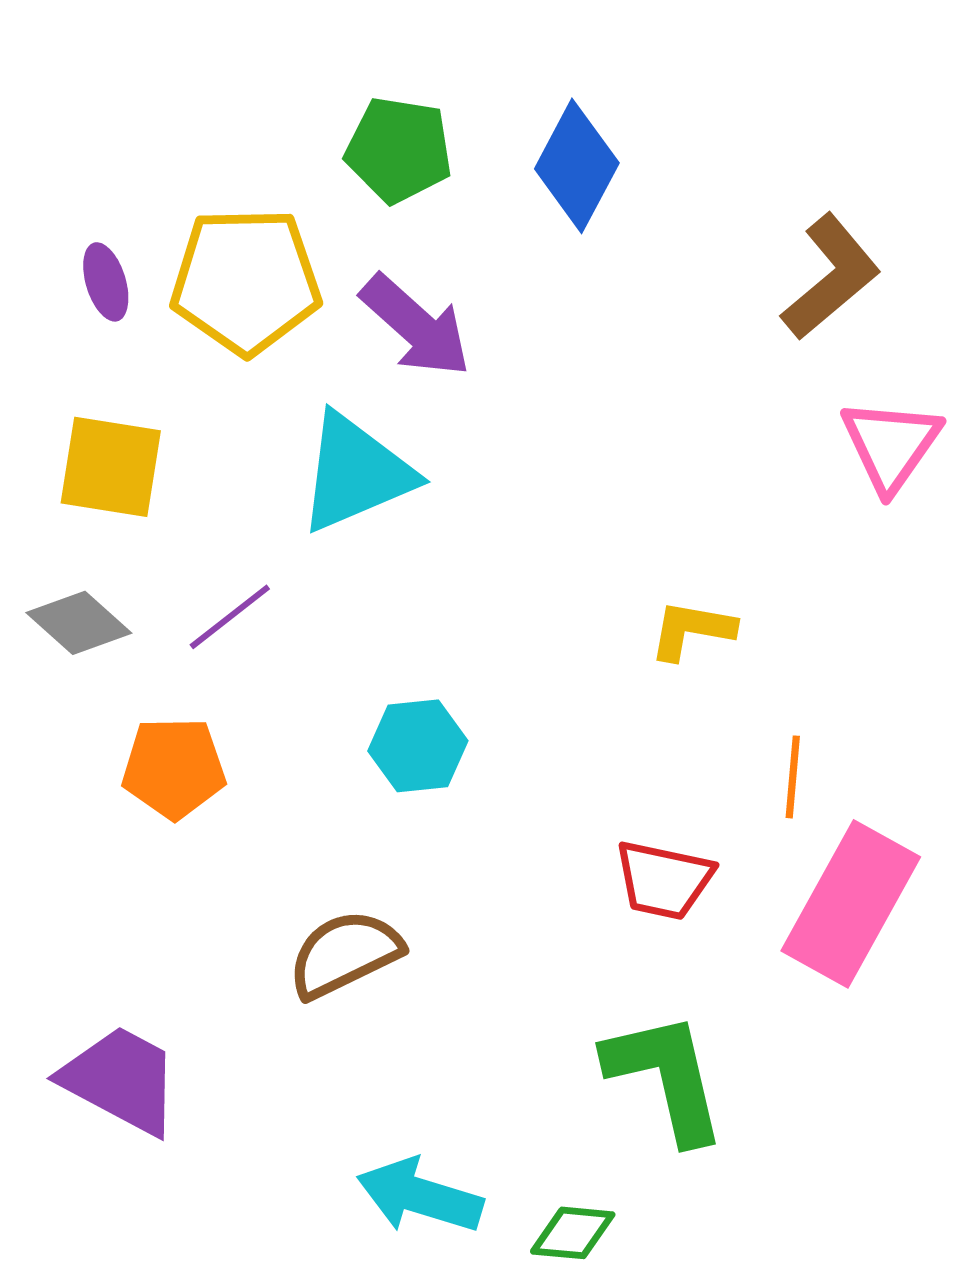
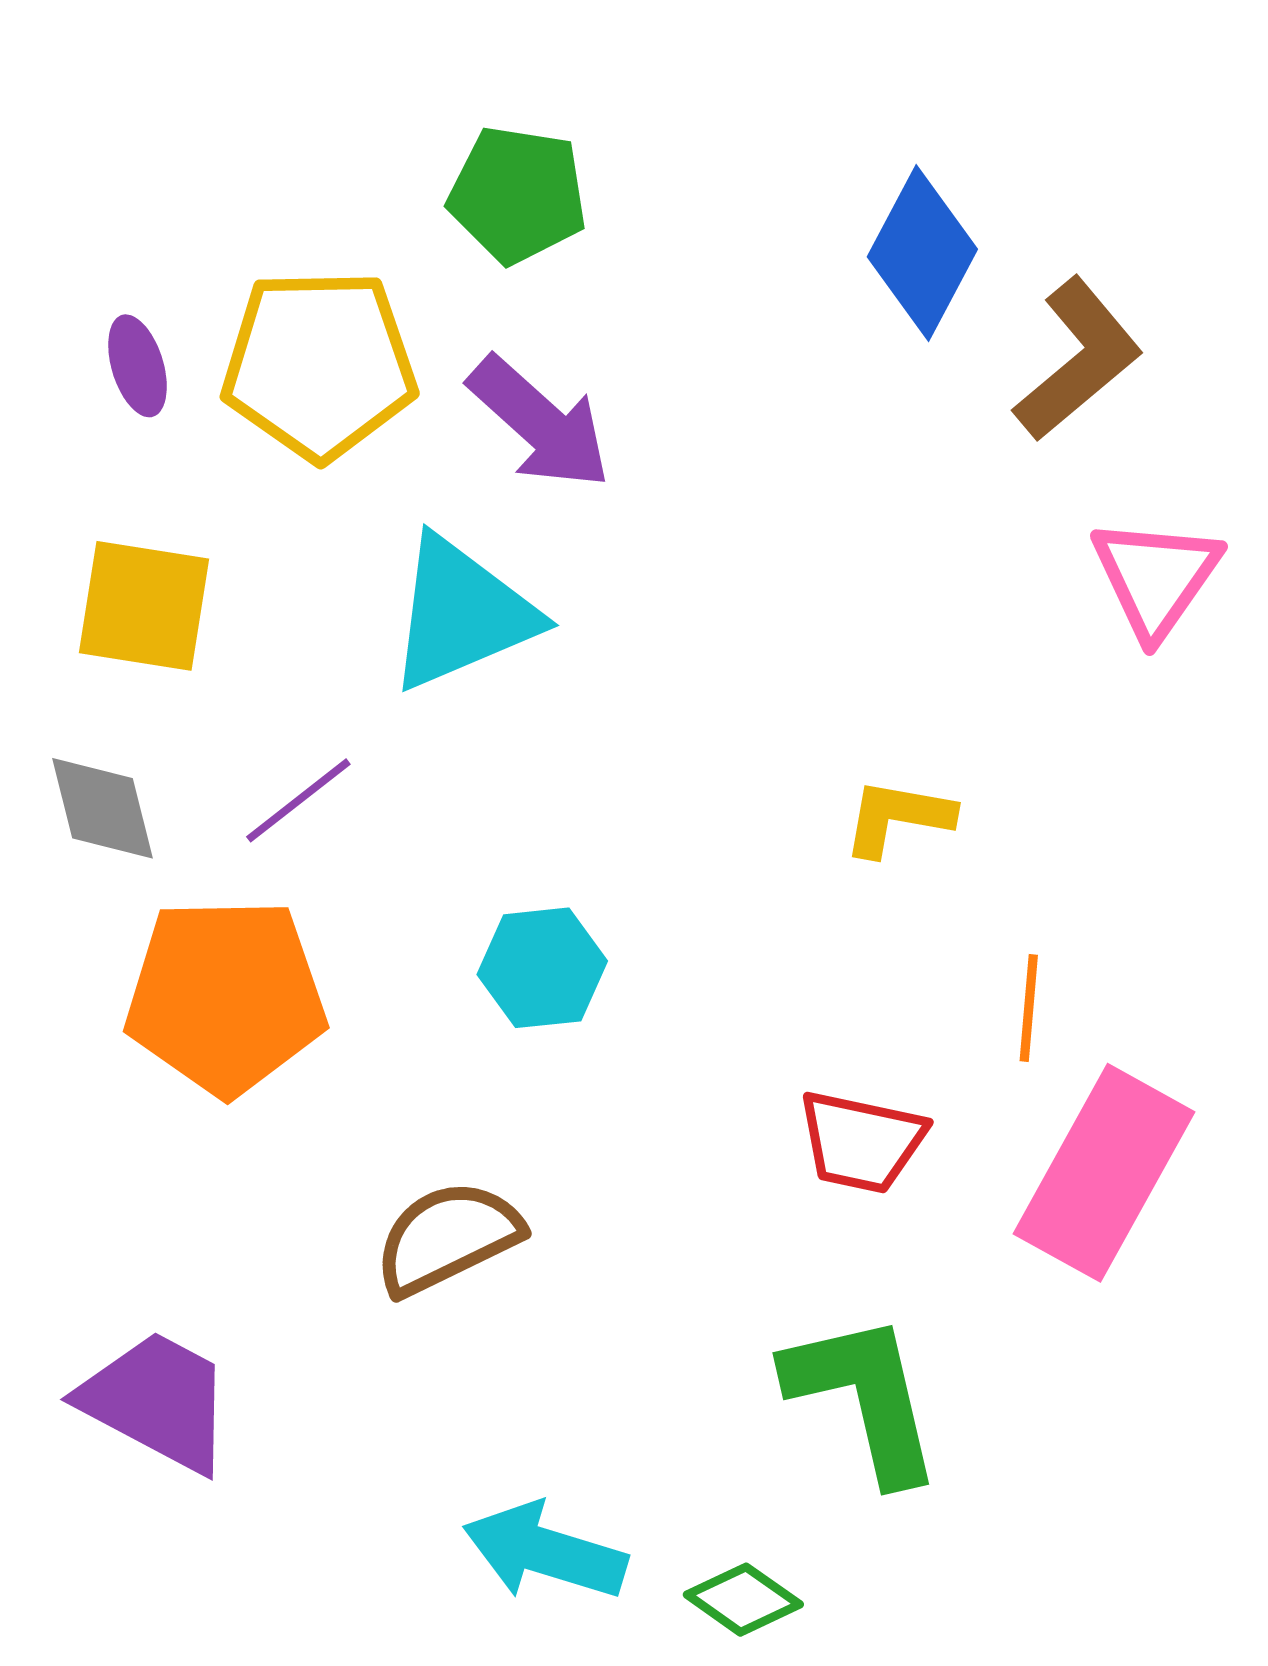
blue diamond: (577, 166) -> (922, 253), moved
gray diamond: (79, 623) -> (102, 808), turned 34
orange pentagon: (174, 768) -> (226, 996), size x1.5
green diamond: (573, 1233) -> (743, 1600), turned 30

